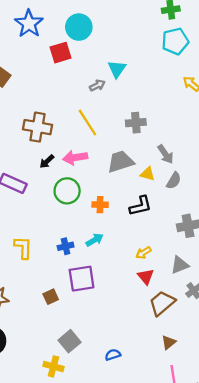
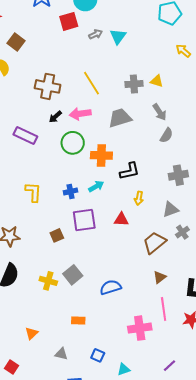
gray arrow: (97, 85) -> (96, 34), moved
yellow triangle: (148, 174) -> (157, 81), moved
orange cross: (100, 205) -> (101, 155), size x1.5
black L-shape: (140, 206) -> (130, 171), moved
yellow arrow: (144, 253) -> (139, 198), turned -48
red triangle: (146, 277) -> (121, 219), moved, turned -49
blue semicircle: (113, 355) -> (111, 287), size x1.5
yellow cross: (53, 366) -> (48, 281), moved

